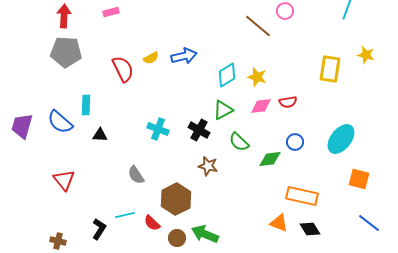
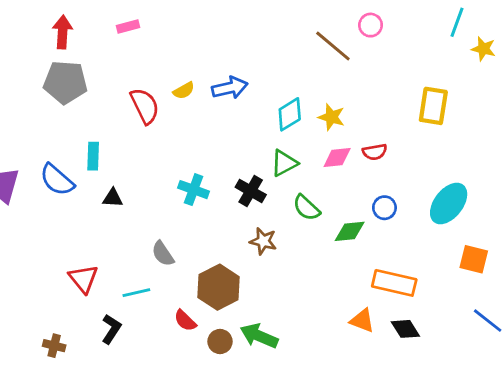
yellow star: (366, 55) -> (483, 49), moved
red triangle: (64, 180) -> (83, 279), moved
cyan line: (125, 215) -> (136, 293), moved

